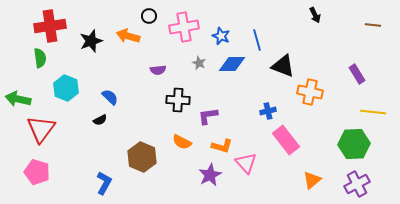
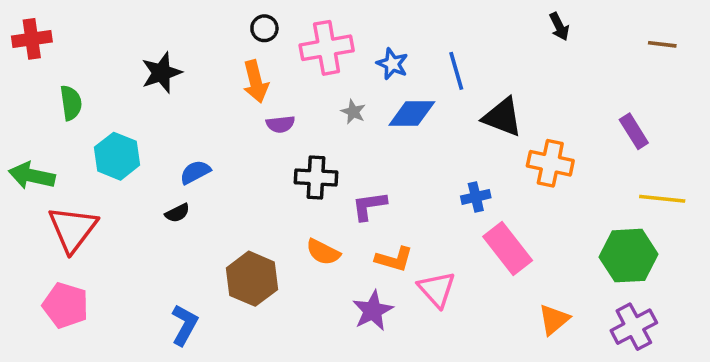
red cross: (50, 26) -> (32, 39), moved, size x0.7
orange arrow: (128, 36) -> (256, 82), moved, turned -120
blue semicircle: (110, 97) -> (195, 172), turned -72

